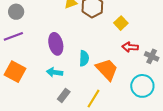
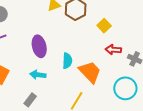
gray rectangle: (64, 95) -> (30, 100), moved

